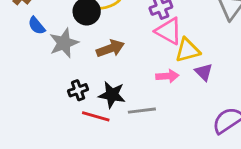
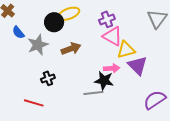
purple triangle: (204, 72) -> (138, 65), size x1.5
black star: (112, 95) -> (104, 81), moved
red line: (96, 116) -> (34, 103), moved

